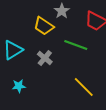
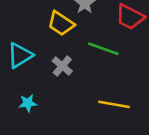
yellow line: (84, 87) -> (114, 104), turned -35

